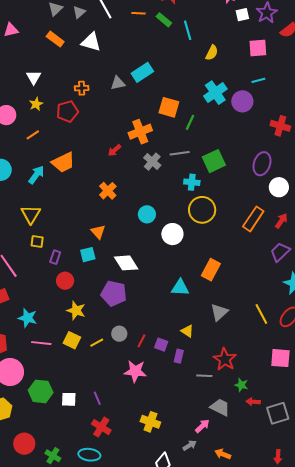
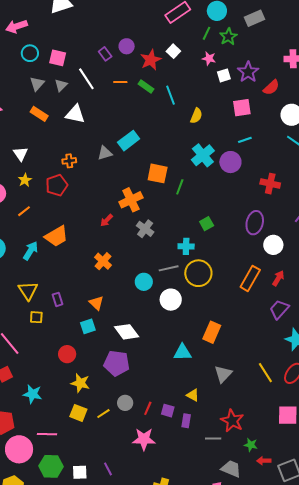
gray line: (180, 153) -> (169, 268), moved
green square: (214, 161) -> (207, 224), size x0.6
purple rectangle: (55, 257) -> (57, 299), moved, turned -32
pink line: (41, 343) -> (47, 434), moved

